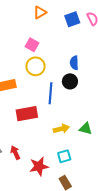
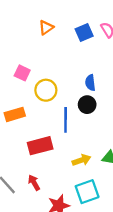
pink square: (32, 45) -> (22, 73), moved
red arrow: (15, 153) -> (34, 183), moved
cyan square: (64, 156) -> (87, 192), size x1.5

